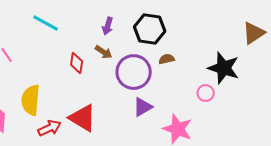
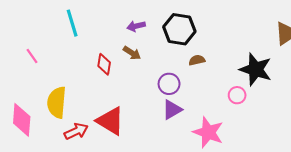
cyan line: (46, 23) -> (72, 23), turned 44
purple arrow: (108, 26) -> (136, 26), turned 60
purple circle: (134, 72) -> (169, 84), moved, size x0.6

